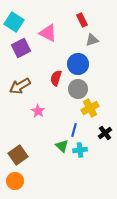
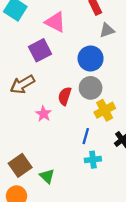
purple square: (21, 48) -> (40, 50), moved
red semicircle: (56, 78) -> (65, 96), moved
green triangle: (62, 146) -> (47, 176), moved

